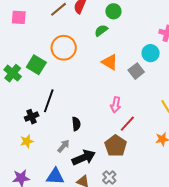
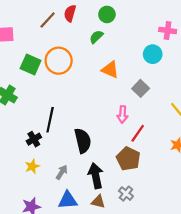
green square: (36, 65) -> (31, 64), moved
gray square: (136, 71) -> (141, 88), moved
black semicircle: (76, 124) -> (83, 141), size x1.6
gray arrow: (63, 146) -> (62, 172), moved
black arrow: (84, 158) -> (96, 176), turned -70

